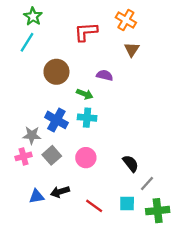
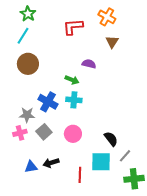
brown circle: (56, 72) -> (28, 64), moved
cyan square: (127, 203) -> (101, 162), moved, size x1.5
red line: (94, 206) -> (80, 175), turned 56

